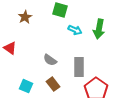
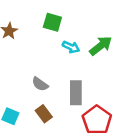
green arrow: (99, 29) -> (101, 46), turned -138

